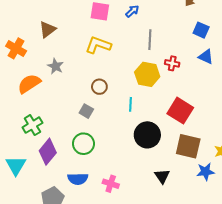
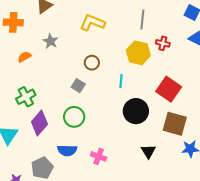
orange cross: (16, 48) -> (13, 22), turned -30
orange semicircle: (29, 84) -> (24, 57), size x0.6

